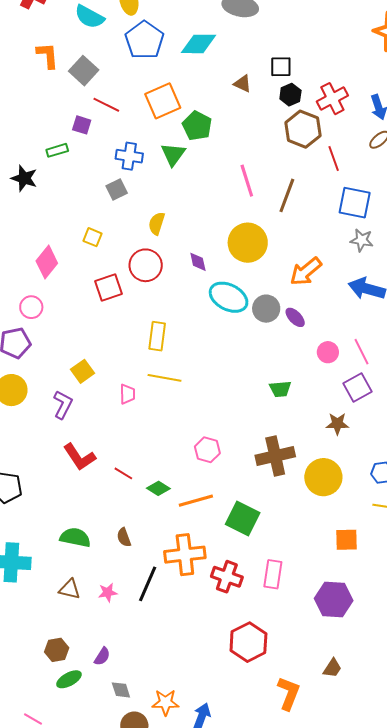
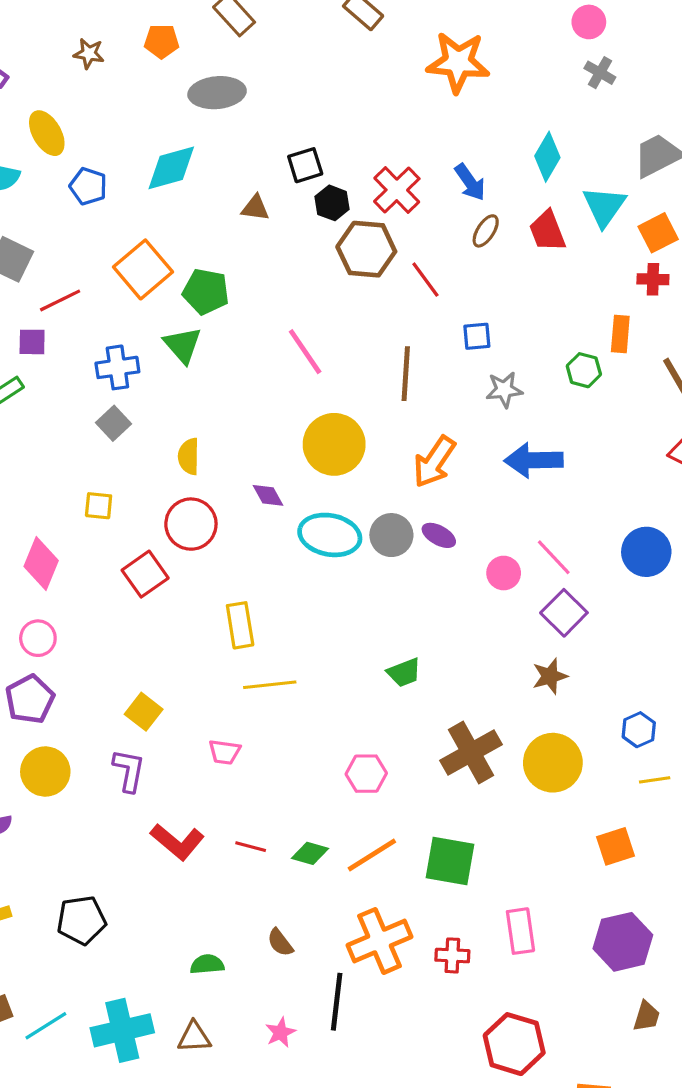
blue pentagon: (144, 40) -> (88, 186), size x0.6
red line: (106, 105) -> (60, 300), turned -36
brown line: (287, 195) -> (406, 374), moved
blue square: (355, 203) -> (477, 336), size x0.6
green trapezoid: (280, 389) -> (404, 672), moved
pink trapezoid: (127, 394) -> (225, 752), moved, turned 115
green semicircle: (75, 537) -> (207, 964), size x0.7
red cross: (227, 577) -> (452, 955), size x0.7
brown triangle: (70, 589) -> (194, 1037), moved
brown trapezoid: (332, 668) -> (647, 1016), moved

